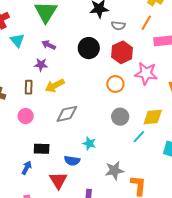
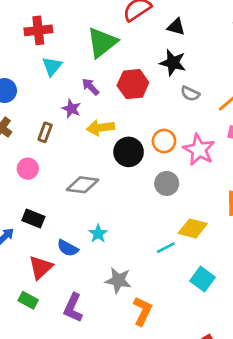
black circle: (89, 48) -> (129, 152), moved
red hexagon: (122, 52) -> (133, 84), moved
pink star: (146, 73) -> (199, 150), moved
orange circle: (115, 84) -> (164, 141), moved
yellow arrow: (55, 86) -> (100, 128), moved
gray circle: (120, 117) -> (167, 183), moved

